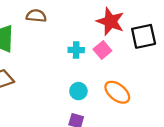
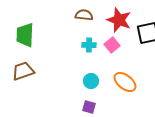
brown semicircle: (36, 16) -> (84, 15), moved

